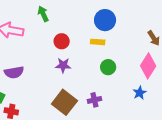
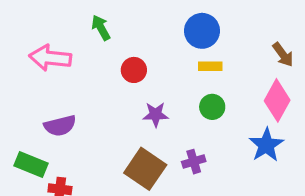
yellow rectangle: (98, 42) -> (210, 66), moved
purple star: (63, 65) -> (156, 115), moved
blue star: (140, 93) -> (266, 145), size x1.5

